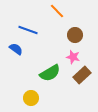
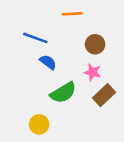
orange line: (57, 11) -> (72, 14), turned -49
blue semicircle: (16, 49) -> (48, 62), moved

